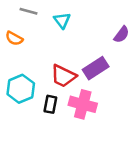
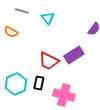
cyan hexagon: (21, 89) -> (16, 84), moved
pink cross: (83, 104) -> (64, 95), moved

